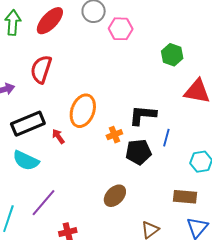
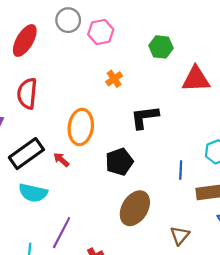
orange cross: (114, 135) -> (114, 79), moved
blue line: (166, 138) -> (181, 170), moved
black pentagon: (138, 152) -> (119, 162), moved
brown ellipse: (115, 196) -> (135, 208), size x1.4

